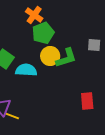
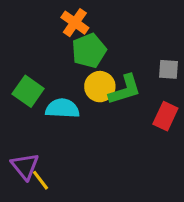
red rectangle: (87, 101) -> (165, 116), moved, turned 30
yellow line: (12, 116) -> (41, 180), turned 32

